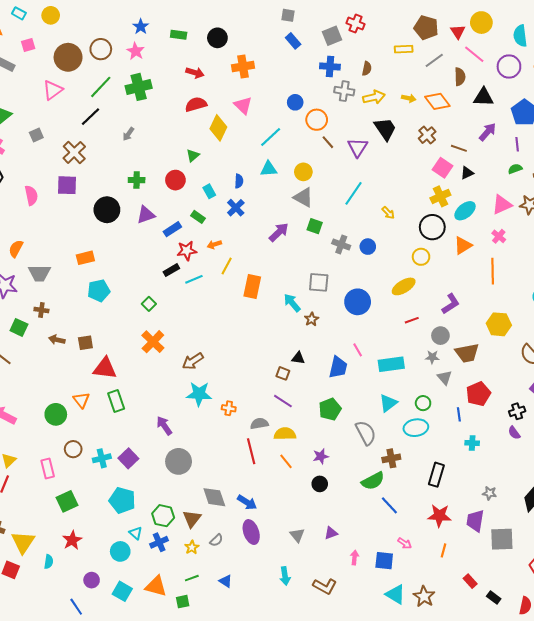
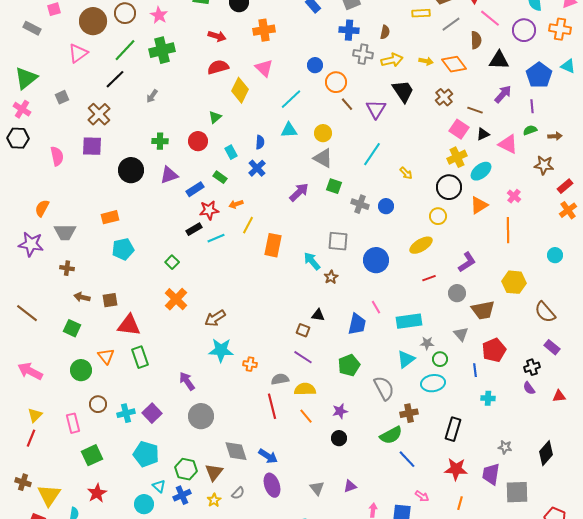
pink triangle: (502, 205) -> (508, 144), moved, turned 50
green square: (19, 327) -> (72, 328), moved
gray star: (432, 357) -> (427, 343), moved

